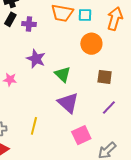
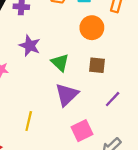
brown square: (105, 77) -> (97, 65), moved
purple triangle: (68, 103) -> (67, 95), turned 35

